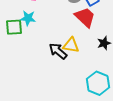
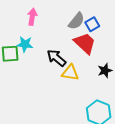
black arrow: (58, 51) -> (56, 58), moved

